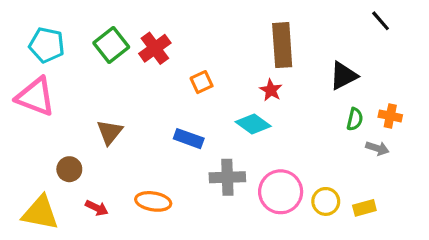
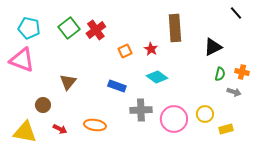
red star: (271, 90) -> (151, 49), moved
yellow circle: (326, 201) -> (205, 114), moved

